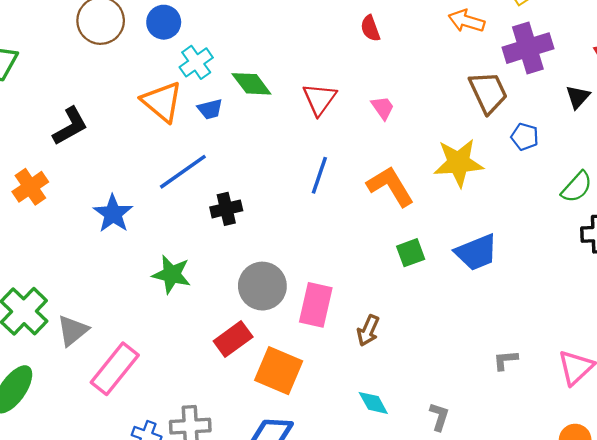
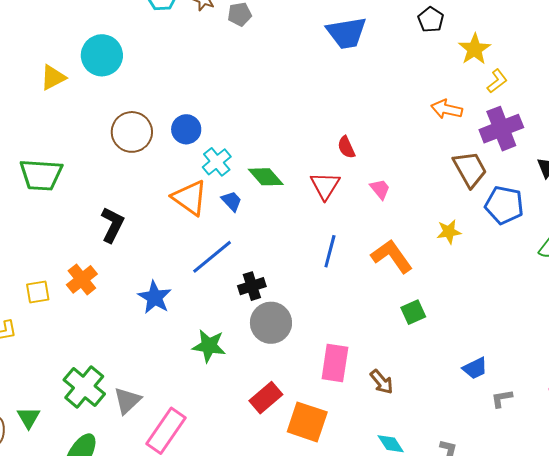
red semicircle: (370, 28) -> (346, 147), moved
blue trapezoid: (210, 109) -> (232, 201), turned -115
black L-shape: (70, 126) -> (112, 225), turned -30
blue pentagon: (525, 137) -> (504, 205), size x1.6
yellow star: (459, 163) -> (449, 232), size x0.6
blue trapezoid: (476, 252) -> (475, 368), moved, size x0.7
gray circle: (262, 286) -> (271, 323), moved
brown arrow: (368, 331) -> (382, 382), turned -60

